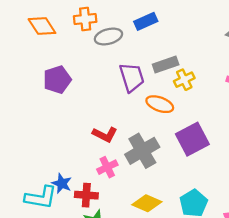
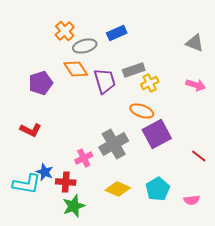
orange cross: (85, 19) -> (65, 31), turned -36
orange diamond: (42, 26) -> (76, 69), moved
orange ellipse: (160, 104) -> (142, 111), moved
red L-shape: (105, 134) -> (31, 130), moved

